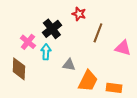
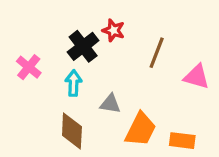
red star: (79, 14) -> (113, 30), moved
pink cross: (28, 42) -> (29, 67), moved
brown diamond: (19, 69) -> (72, 131), moved

